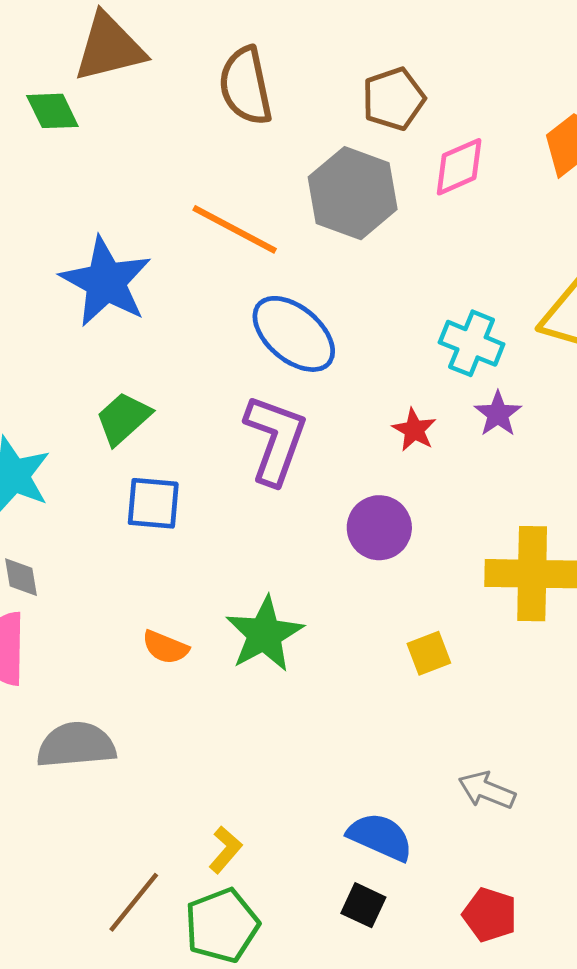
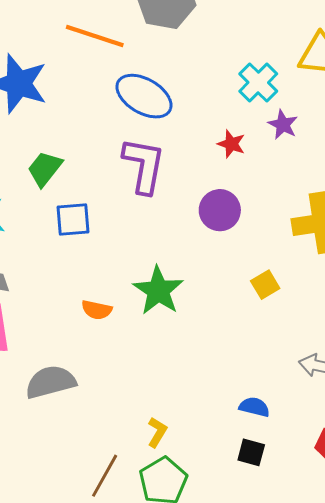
cyan cross: (472, 343) -> (258, 82), turned 33
blue semicircle: (380, 837) -> (254, 407), size x0.7

